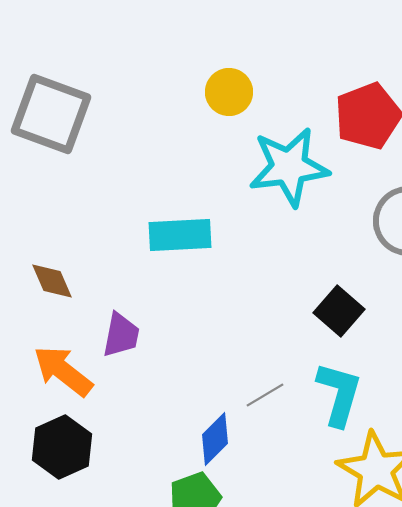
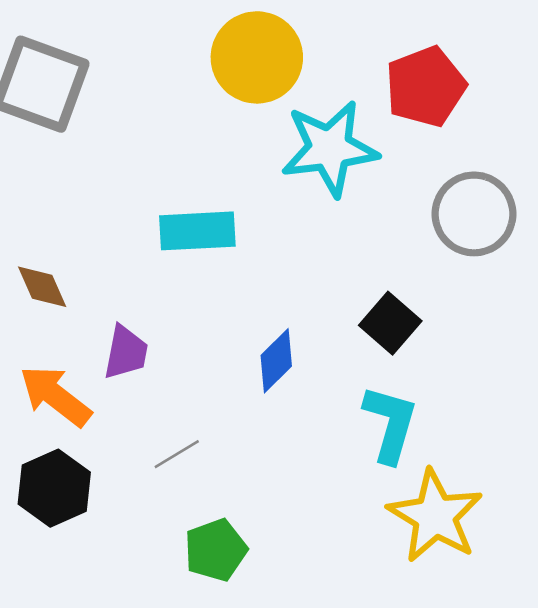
yellow circle: (229, 92) -> (257, 57), size x1.6
gray line: (265, 395) -> (177, 454), moved
blue diamond: (215, 439) -> (276, 361), moved

